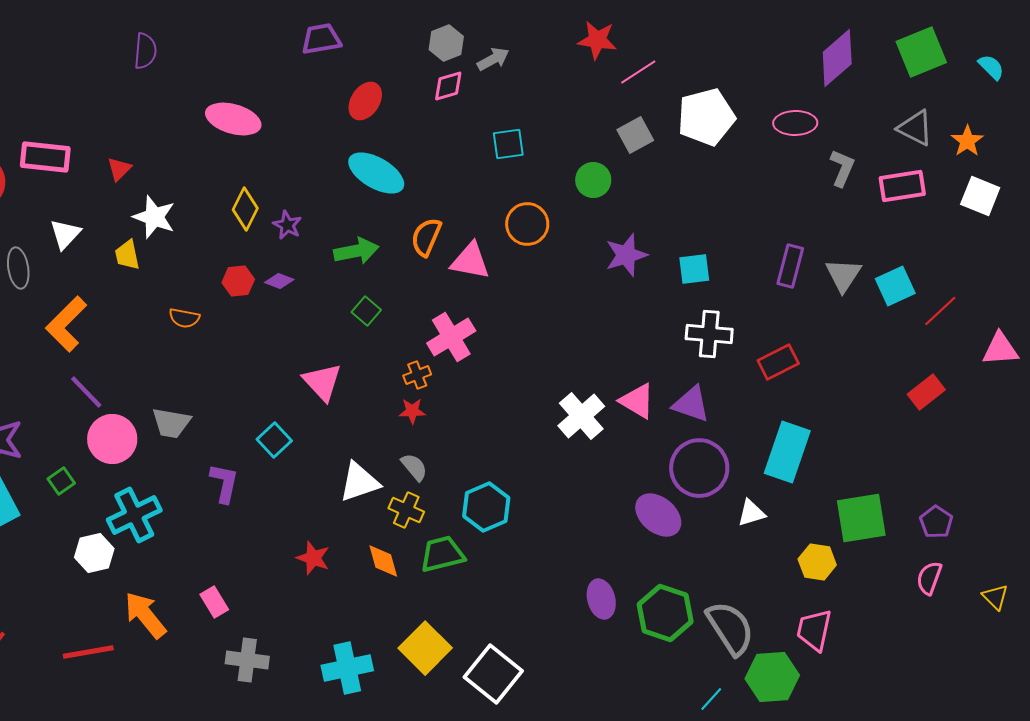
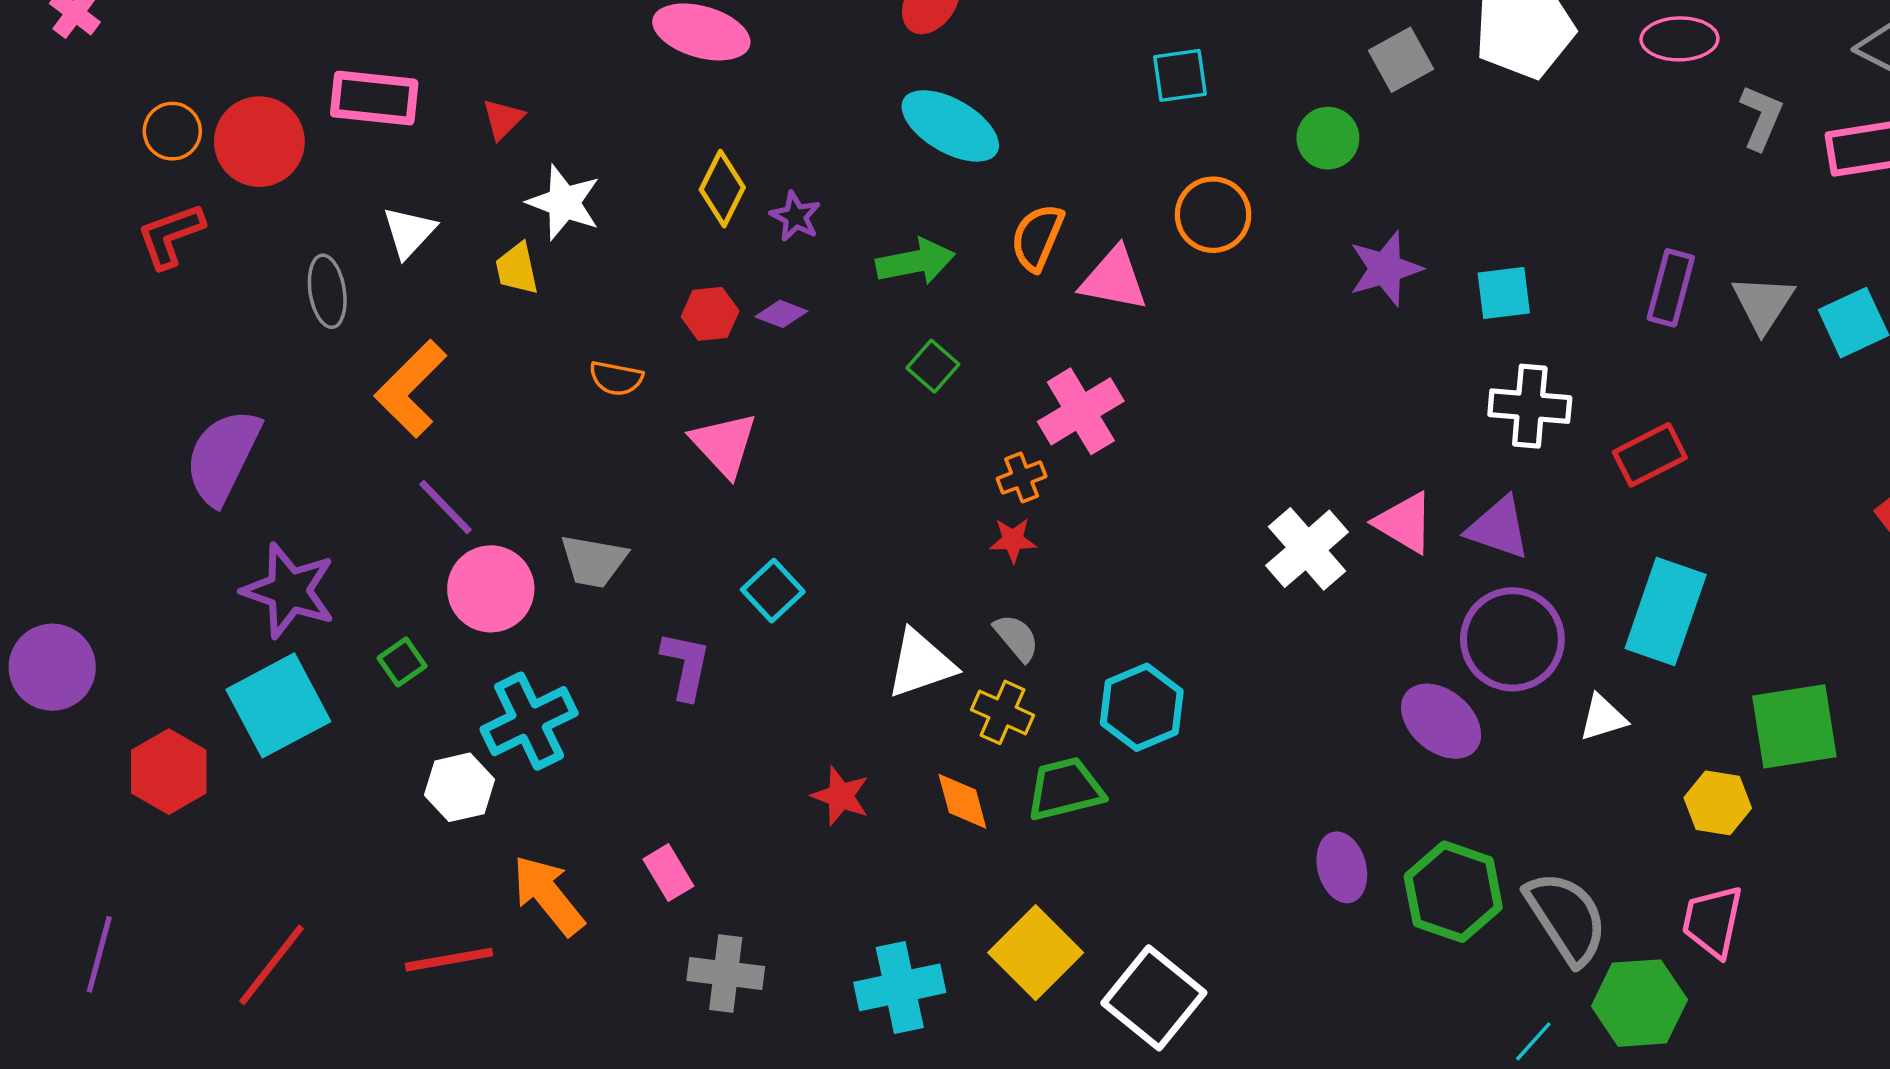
pink triangle: (322, 382) -> (724, 444), moved

